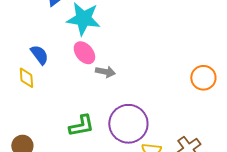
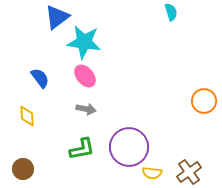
gray arrow: (105, 72) -> (86, 109), moved
yellow diamond: (26, 78) -> (27, 116), moved

